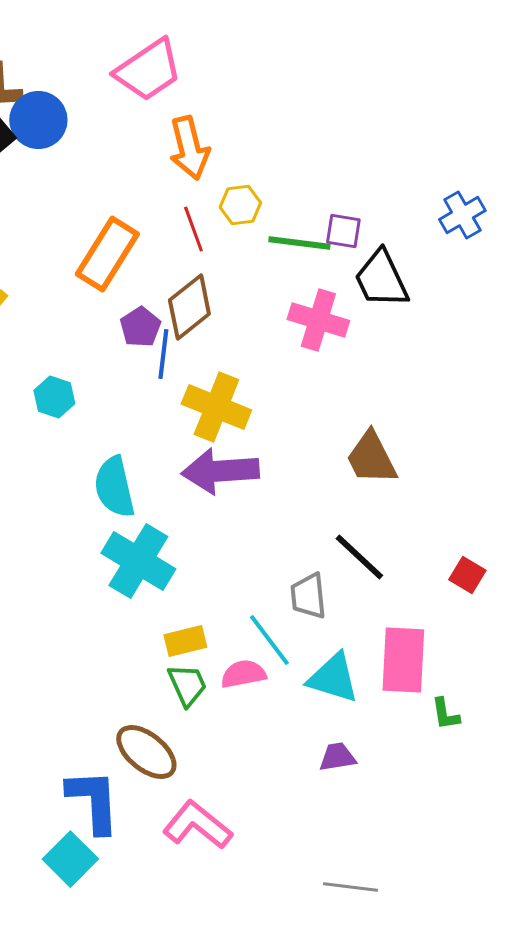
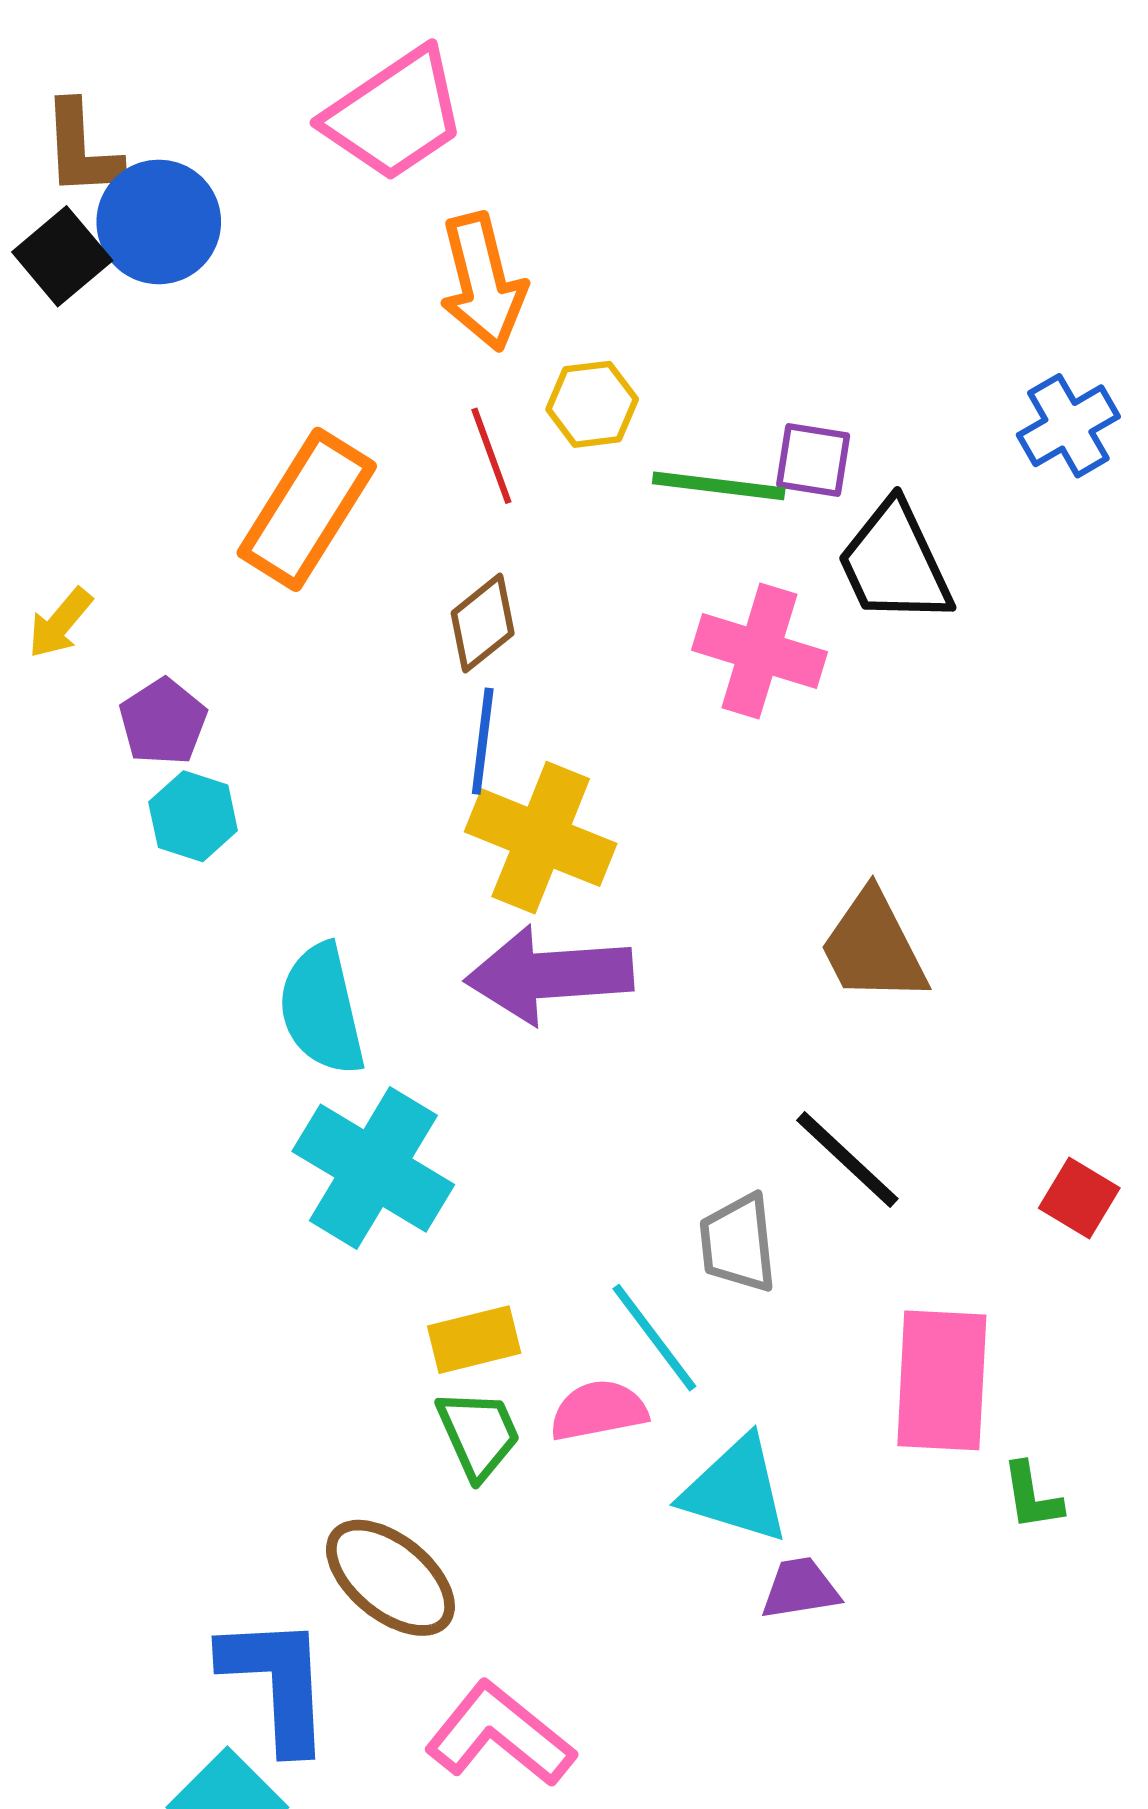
brown diamond: (189, 307) -> (483, 623), size x0.7
purple pentagon: (140, 327) -> (163, 722), moved
blue line: (163, 354) -> (483, 741), moved
cyan triangle: (333, 678) -> (736, 1490), moved

